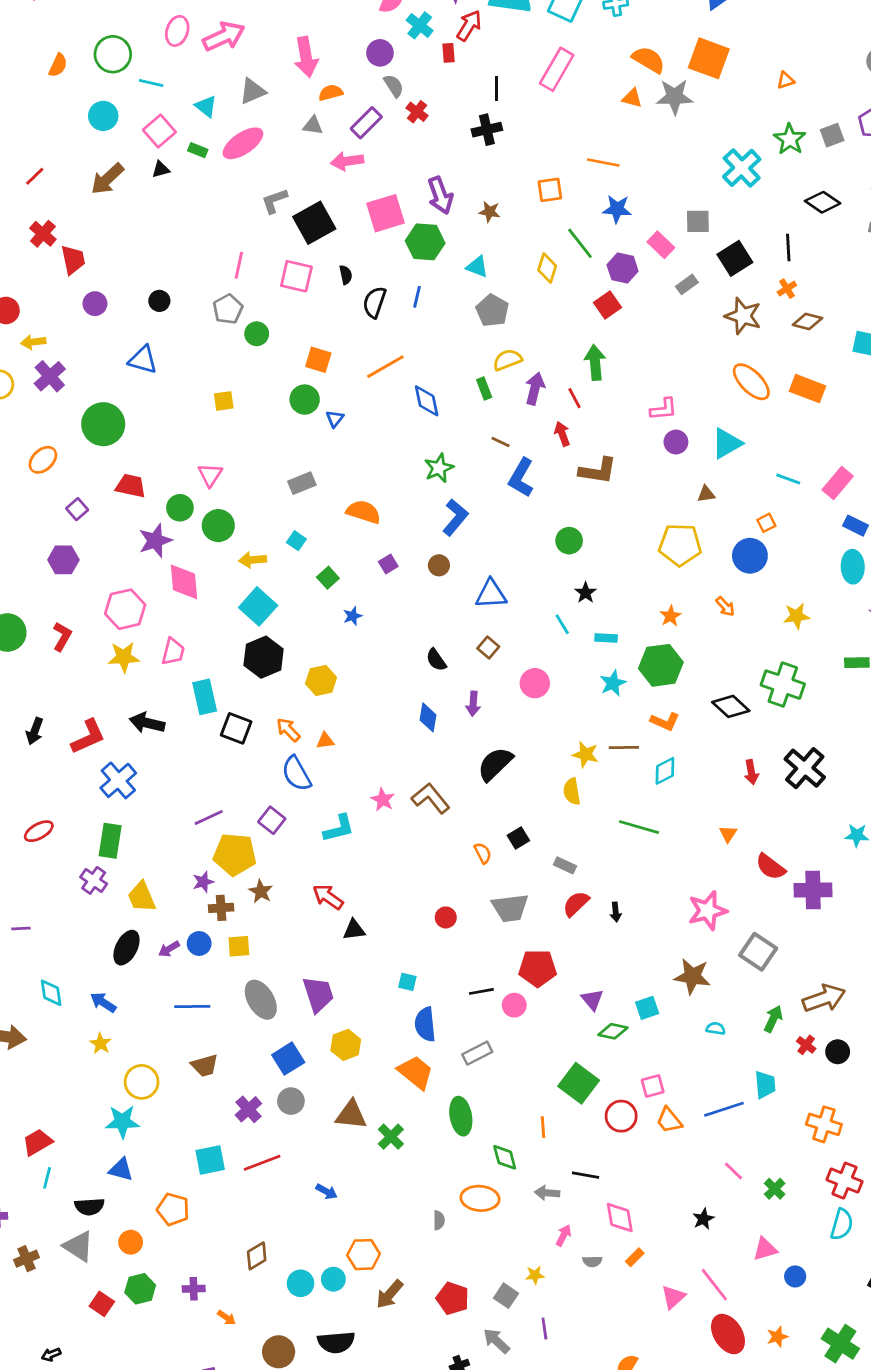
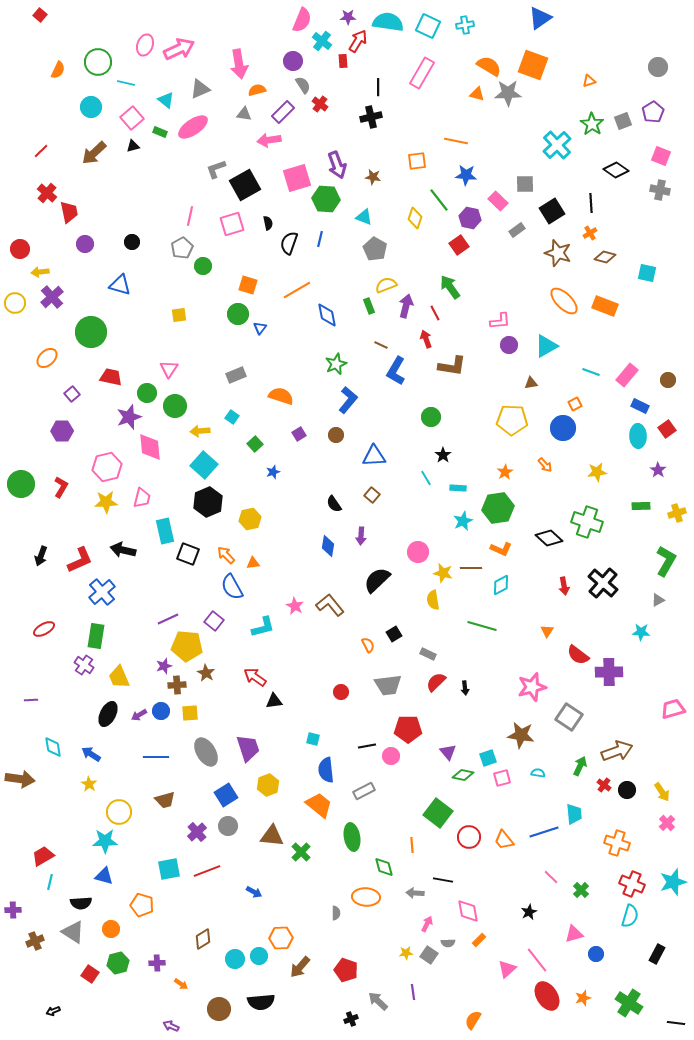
pink square: (296, 276) -> (232, 224), turned -30
green arrow: (595, 363) -> (450, 287), turned -30
pink circle: (535, 683) -> (418, 552), moved
pink square: (653, 1086) -> (502, 778), moved
gray square: (506, 1296) -> (429, 955), moved

